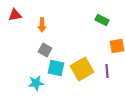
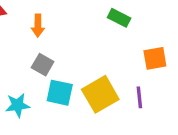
green rectangle: (102, 20) -> (119, 18), moved
cyan star: (36, 83) -> (18, 105), moved

